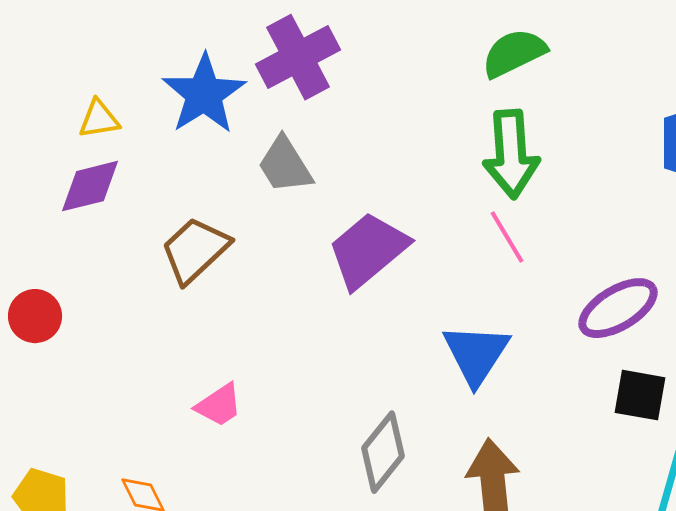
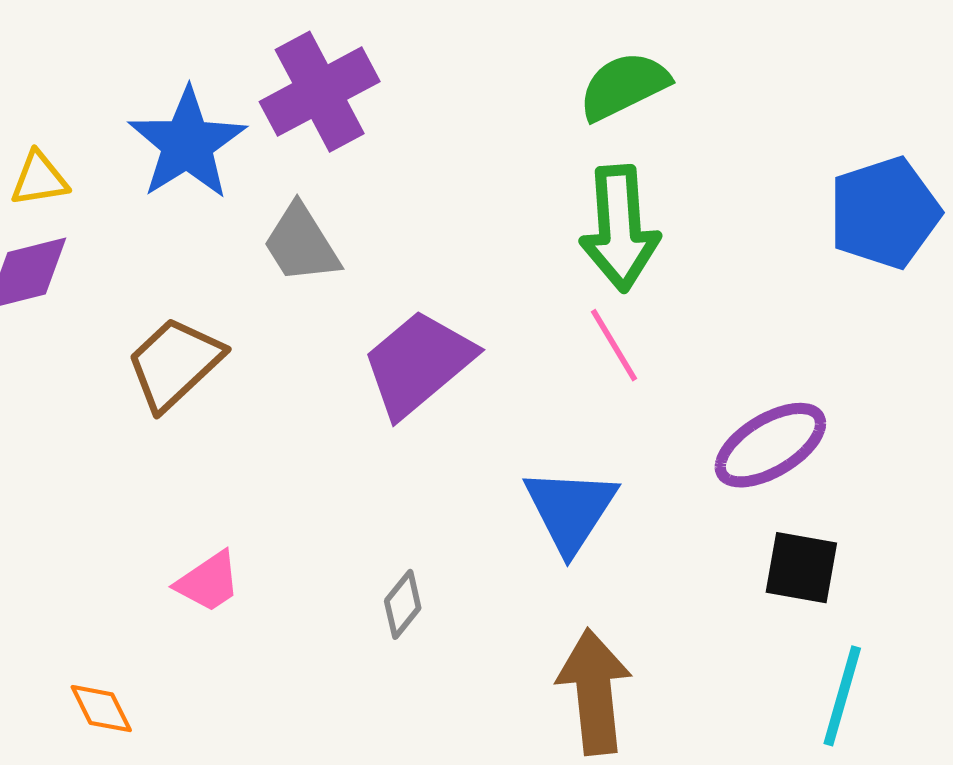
gray diamond: (383, 452) -> (403, 604), moved, size x0.6

